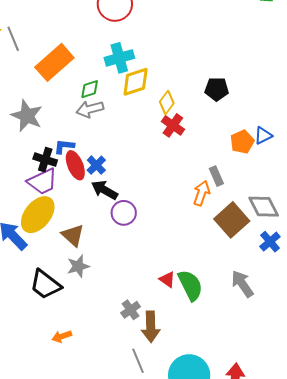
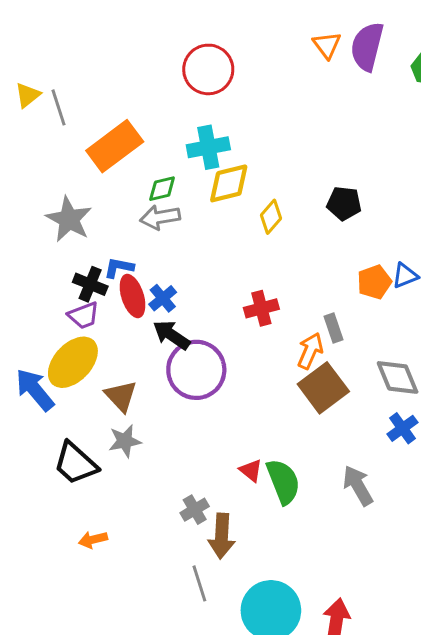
red cross: (173, 125) -> (261, 308), moved, turned 35
purple trapezoid: (42, 182) -> (84, 315), size x0.7
purple circle: (124, 213) -> (196, 370), size x1.6
brown square: (232, 220) -> (323, 388), moved

